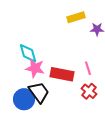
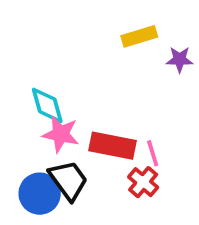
pink line: (88, 68) -> (153, 153), moved
red cross: (89, 91) -> (143, 182), moved

